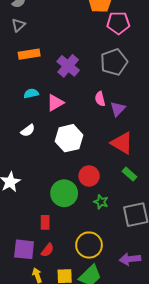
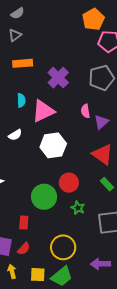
cyan semicircle: (31, 93) -> (21, 100), turned 96
pink triangle: (55, 103) -> (43, 111), size x1.4

